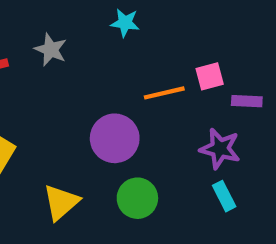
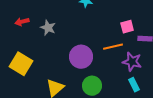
gray star: (51, 50) -> (48, 28), moved
orange line: (164, 93) -> (113, 47), moved

